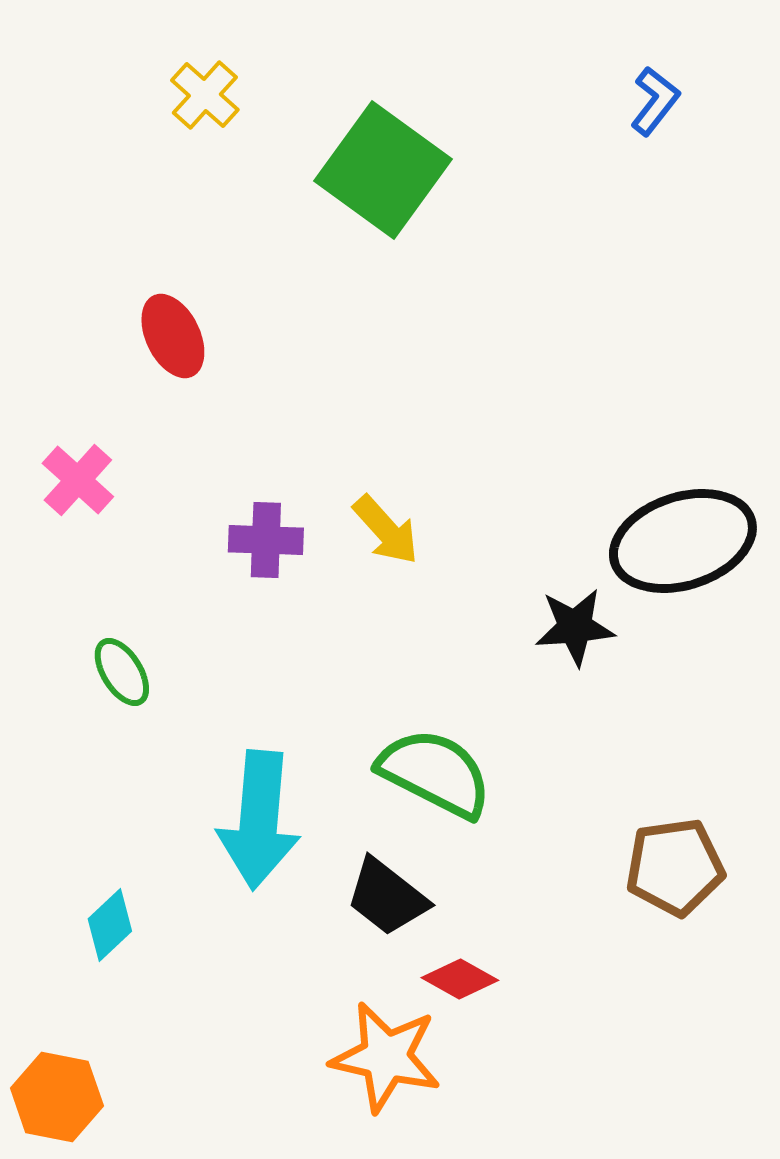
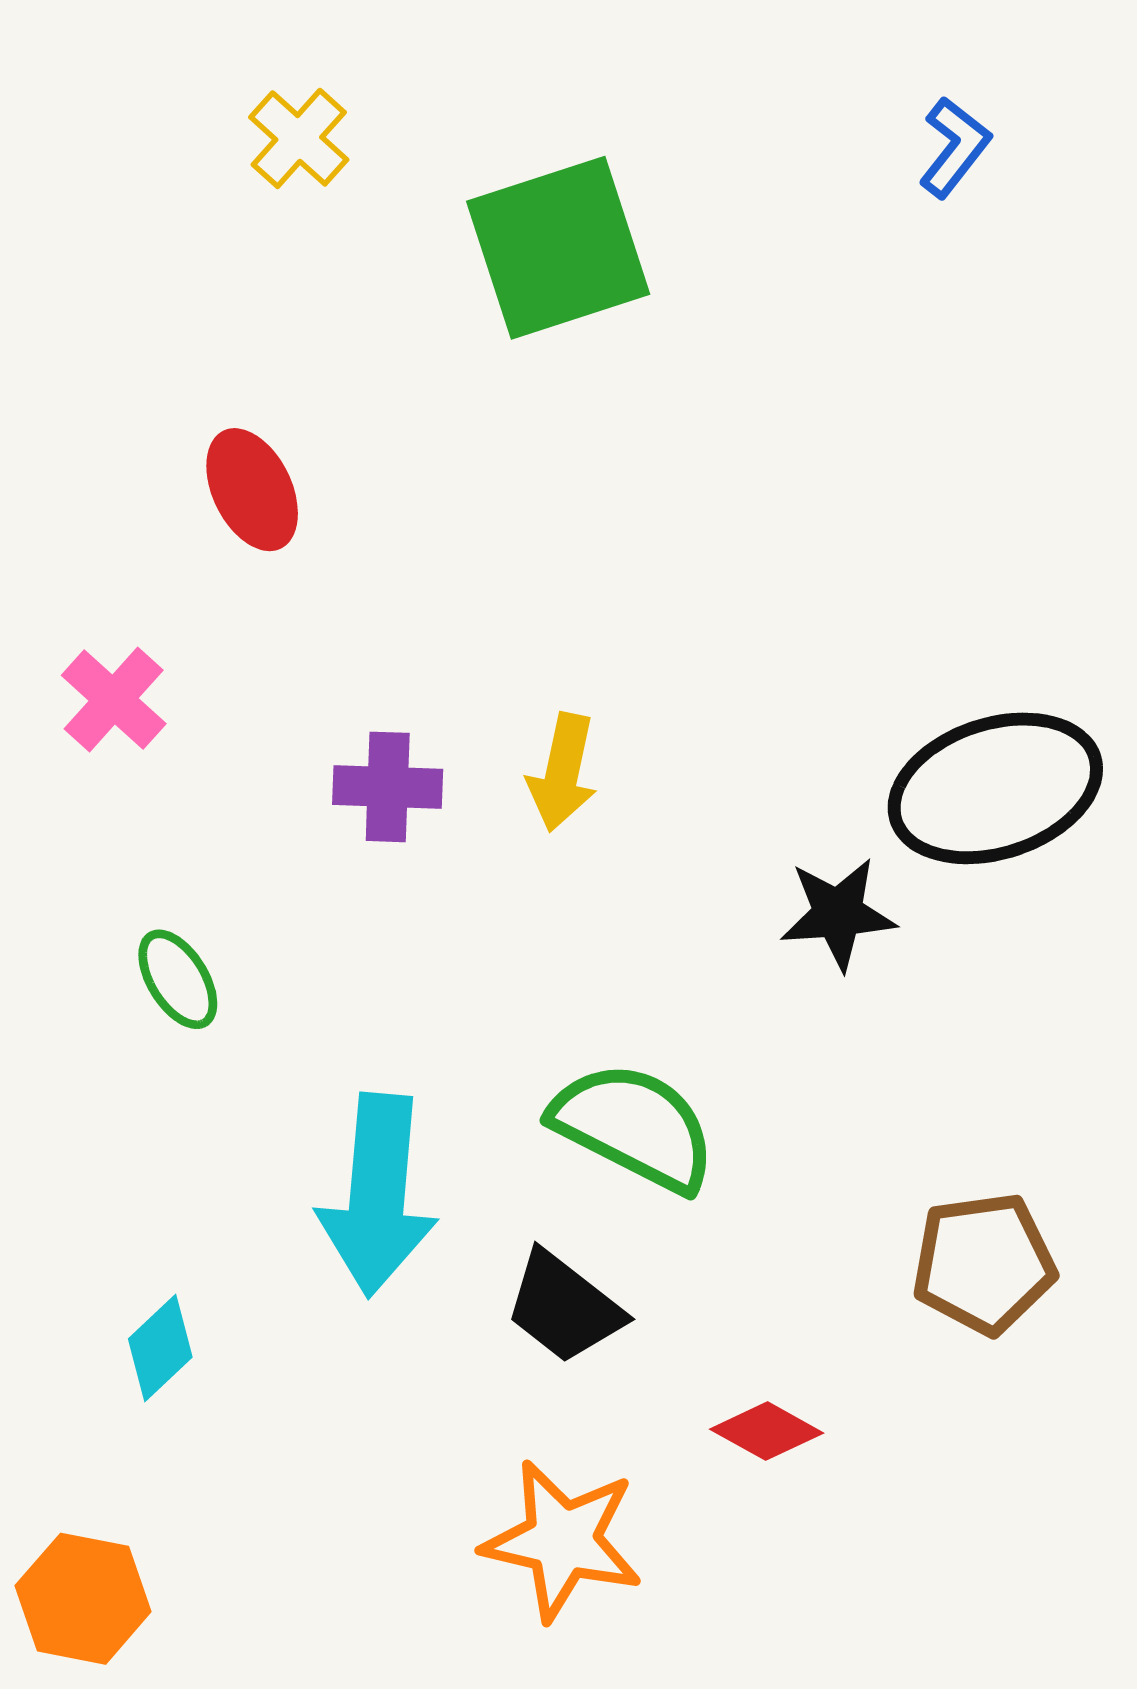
green square: (383, 170) -> (558, 248), turned 36
yellow arrow: (386, 530) -> (563, 772), turned 54
red diamond: (460, 979) -> (767, 1431), moved

